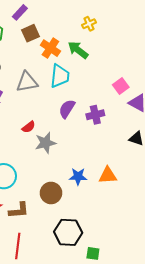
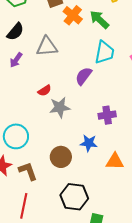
cyan trapezoid: (60, 76) -> (105, 52), moved
purple cross: (95, 115) -> (107, 115), moved
orange triangle: (108, 175) -> (115, 161), moved
brown L-shape: (19, 210) -> (28, 171), turned -110

